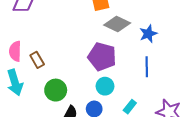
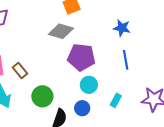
gray diamond: (117, 24) -> (61, 31), moved
blue star: (148, 34) -> (122, 28), turned -30

